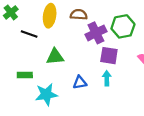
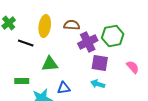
cyan arrow: (107, 78) -> (98, 84), turned -72
blue triangle: (80, 83) -> (64, 88), moved

